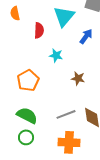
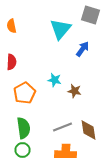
red semicircle: (39, 30) -> (12, 62), moved
cyan star: (56, 55) -> (54, 80), moved
green semicircle: (27, 115) -> (24, 128), turned 55

